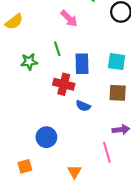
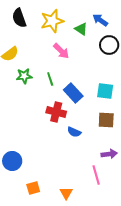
green star: (29, 62) -> (24, 76), moved
blue rectangle: (82, 64) -> (73, 93), turned -42
blue circle: (46, 137) -> (12, 161), moved
orange square: (25, 166) -> (33, 188), moved

